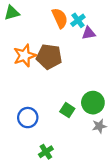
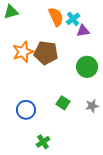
green circle: (93, 103) -> (87, 67), moved
gray star: (99, 126) -> (92, 106), moved

